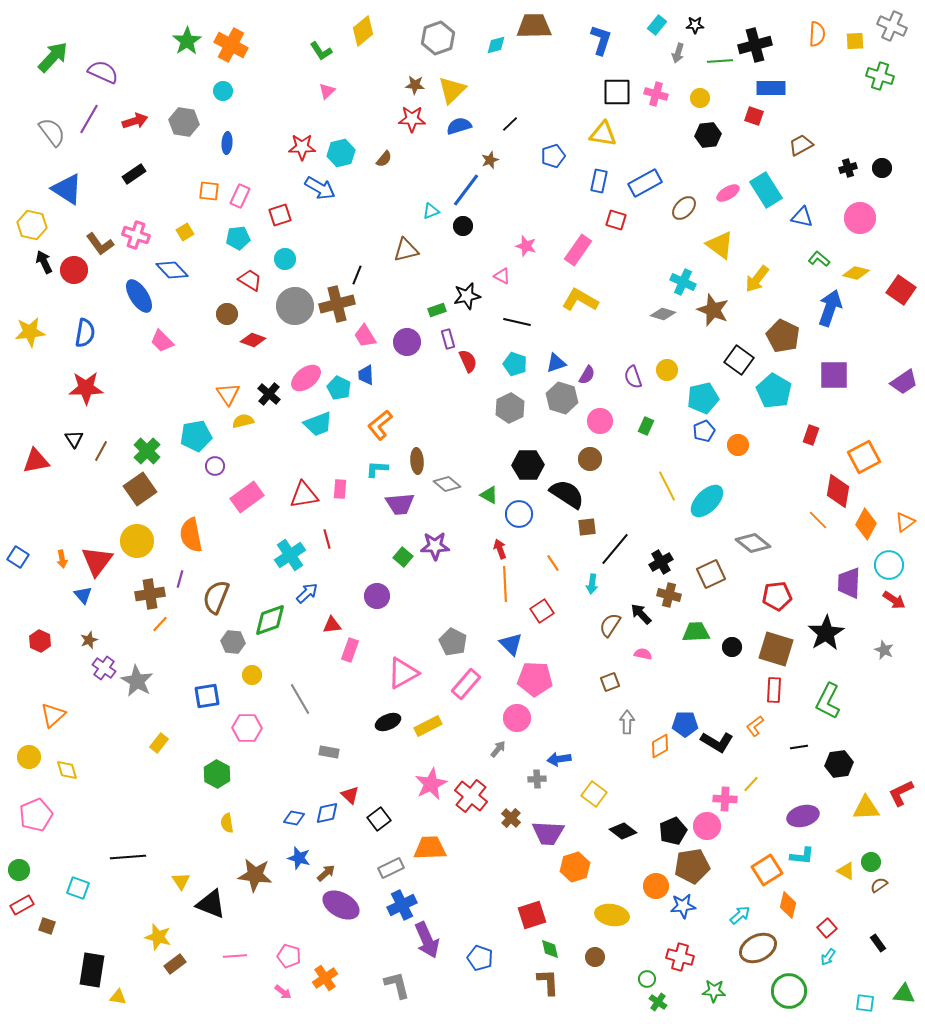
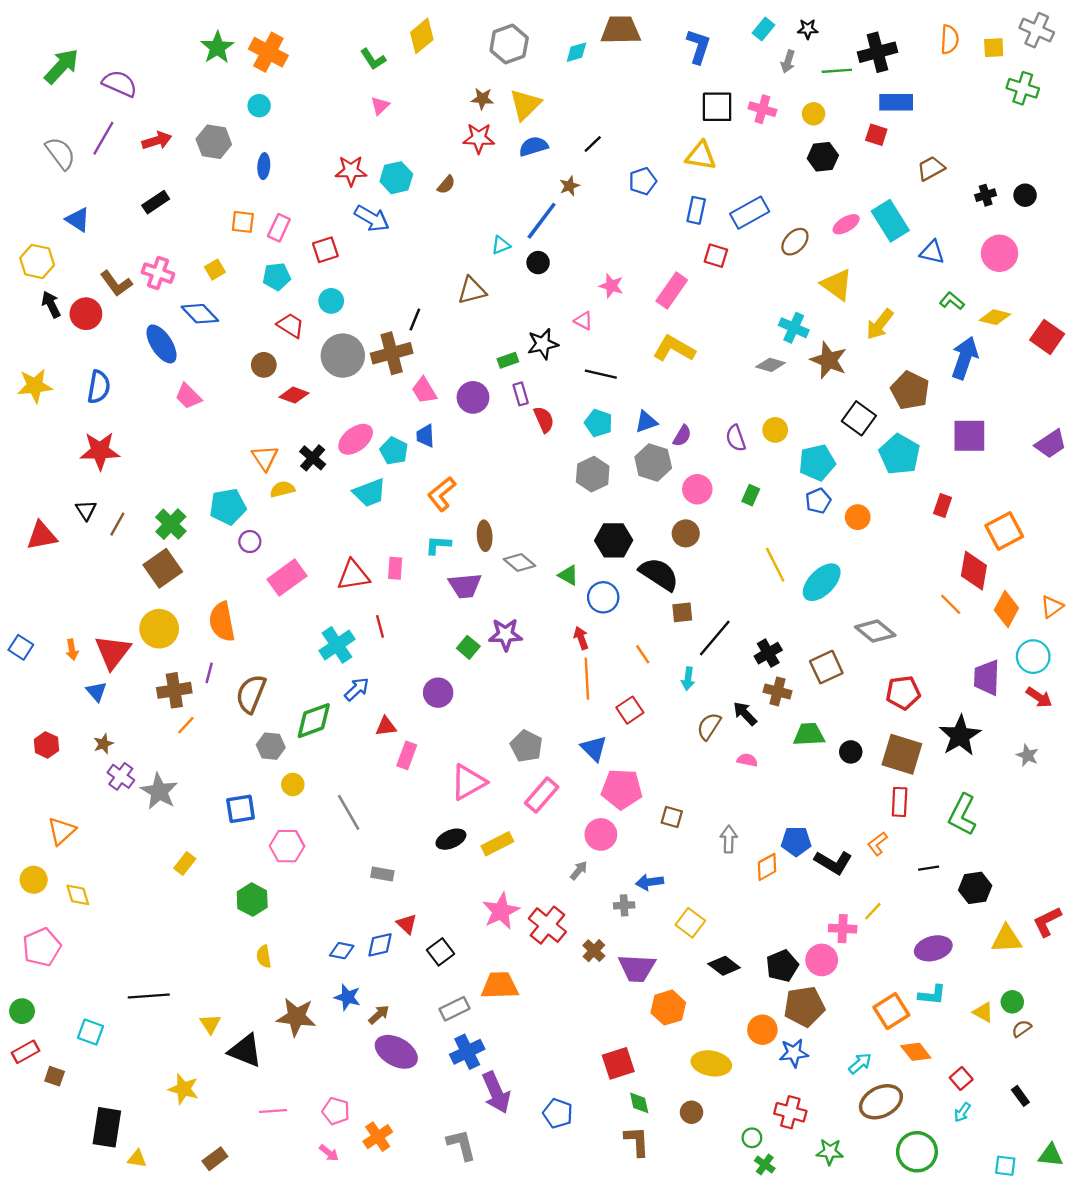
blue triangle: (67, 189) -> (78, 220), size x0.7
brown square: (610, 682) -> (672, 817), moved, turned 36
orange diamond: (788, 905) -> (916, 1052), turned -52
brown rectangle: (175, 964) -> (215, 1159), moved

